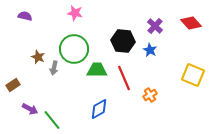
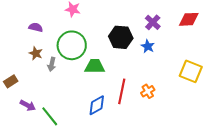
purple semicircle: (25, 16) -> (36, 27), moved
red diamond: (191, 23) -> (189, 19), turned -50
red line: (124, 78) -> (122, 91), moved, turned 35

